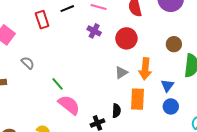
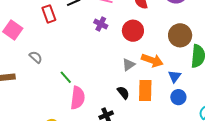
brown circle: (174, 44) -> (180, 35), size x1.5
orange arrow: (145, 69) -> (152, 60), turned -75
pink semicircle: (69, 105) -> (78, 98), turned 60
black semicircle: (116, 111) -> (123, 93), moved, turned -40

